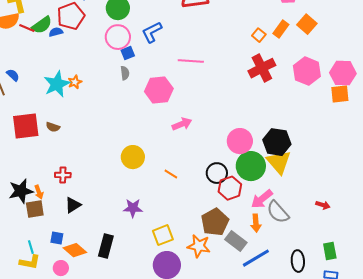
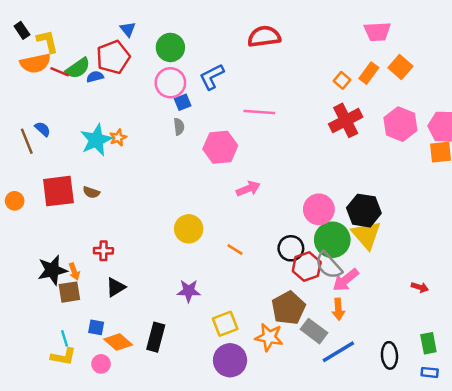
gray semicircle: (278, 212) -> (329, 265), moved

